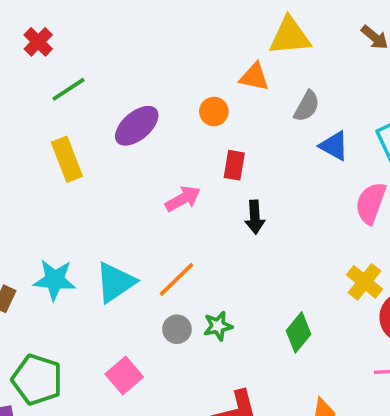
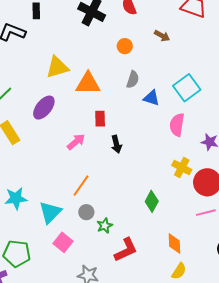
yellow triangle: (290, 36) -> (57, 67), moved
orange triangle: (254, 77) -> (88, 84), moved, size x1.5
orange circle: (214, 111) -> (125, 46), moved
cyan triangle: (115, 282) -> (50, 212), moved
green star: (218, 326) -> (105, 226), moved

